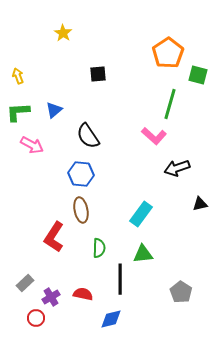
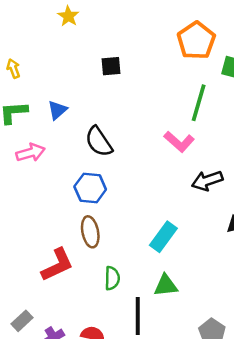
pink arrow: (32, 145) -> (31, 153), turned -45
red L-shape: (54, 237) -> (57, 265), turned -148

